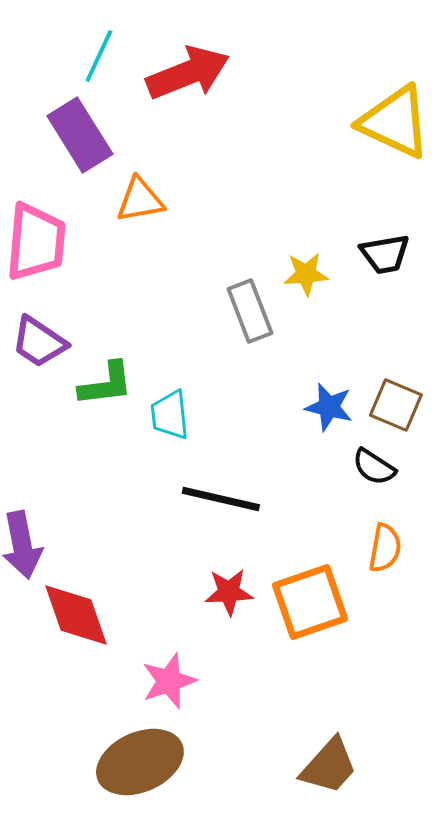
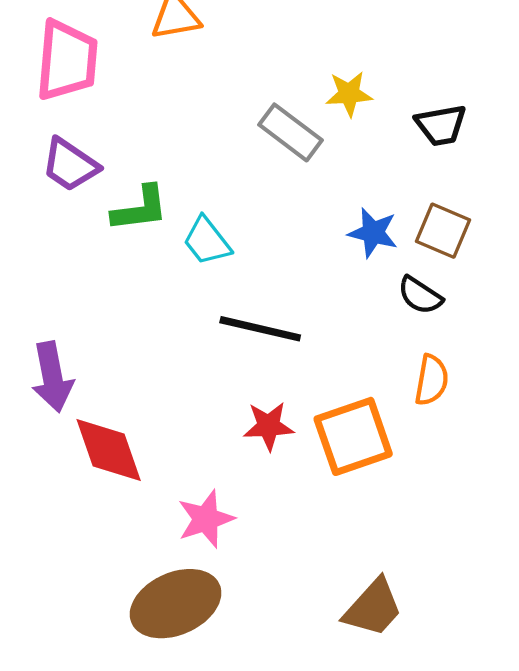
black trapezoid: (385, 254) -> (441, 125), moved
gray rectangle: (250, 311) -> (290, 132), turned -32
cyan trapezoid: (170, 415) -> (207, 241), turned -32

